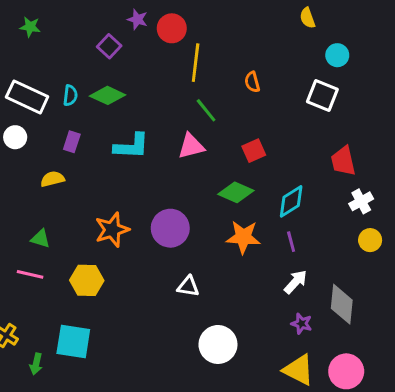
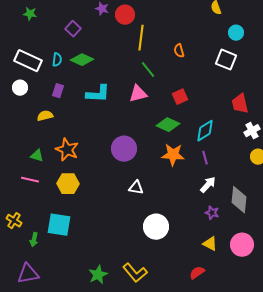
purple square: (109, 46) -> (73, 29), moved
orange star: (112, 230) -> (67, 150), moved, turned -30
yellow triangle: (299, 370) -> (210, 244), size x0.7

